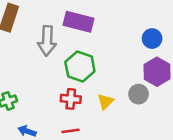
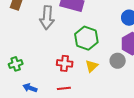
green hexagon: (80, 67) -> (86, 38), moved

